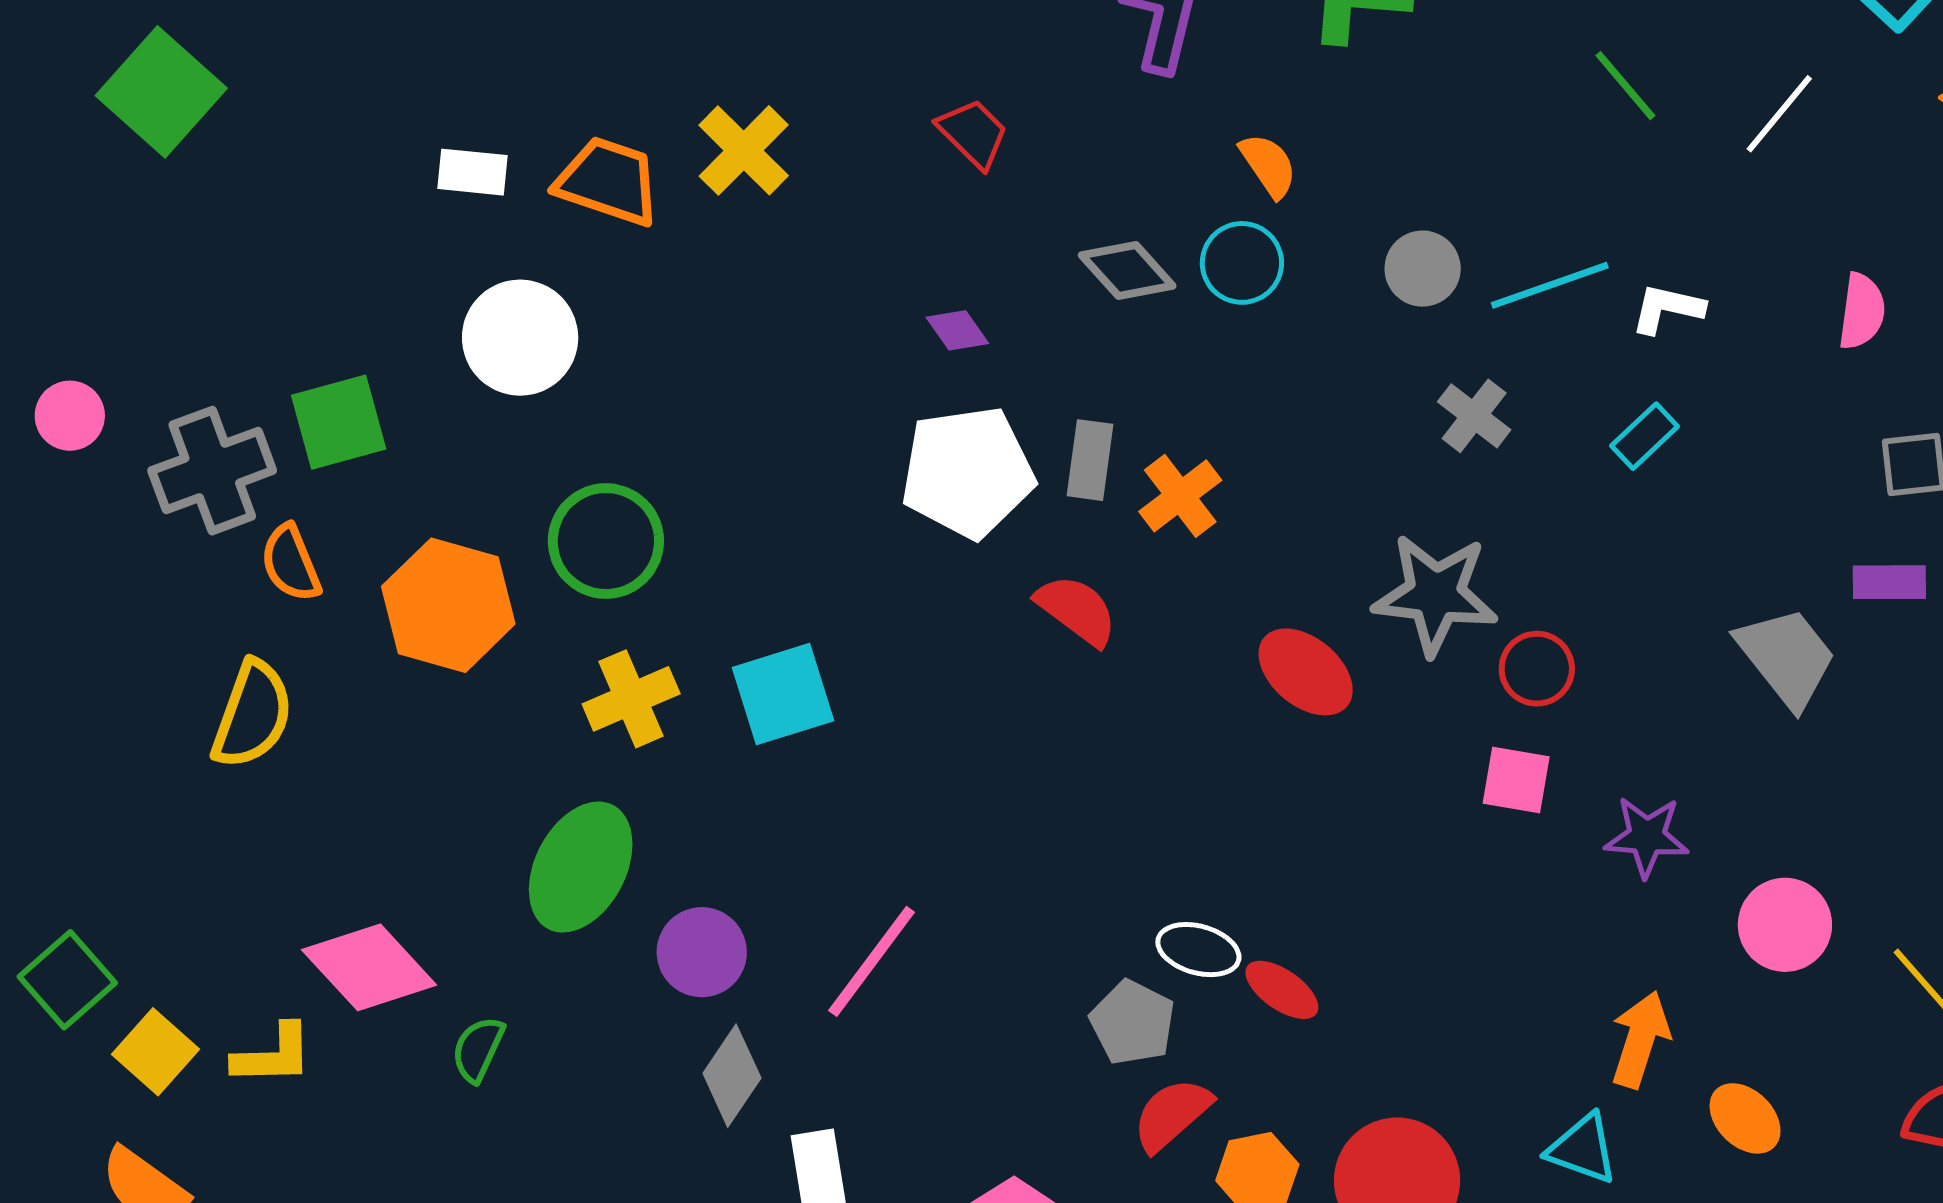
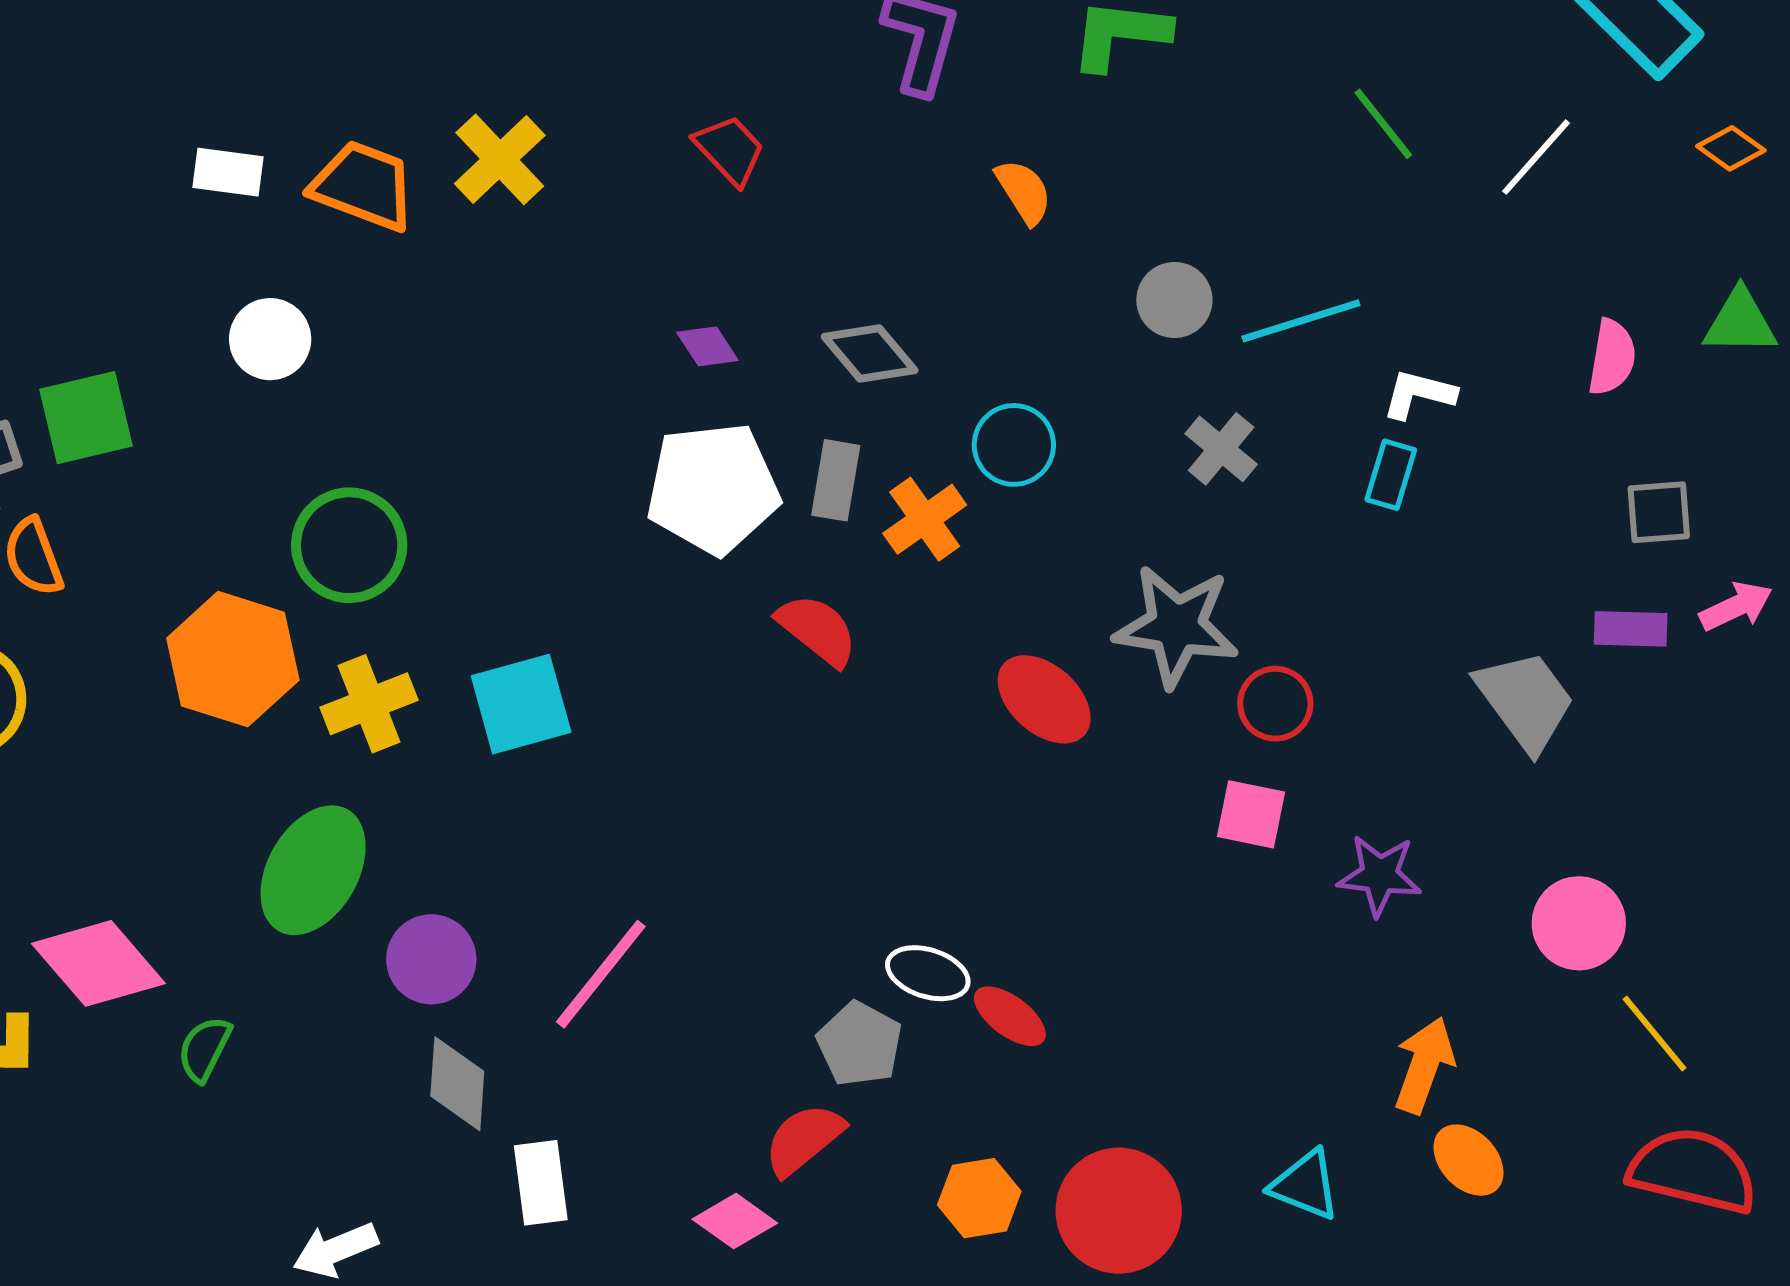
cyan circle: (1242, 263) -> (1014, 445), moved
gray diamond: (1127, 271) -> (870, 353), moved
white L-shape: (1667, 309) -> (1419, 394), moved
white circle: (520, 338) -> (270, 339), size x0.7
cyan rectangle: (1645, 436) -> (1391, 475), turned -32
orange hexagon: (448, 605) -> (233, 659), moved
pink circle: (1785, 925) -> (1579, 923), moved
orange arrow: (1640, 1039) -> (1424, 1065), moved
gray diamond: (732, 1076) -> (457, 1084), turned -32
red semicircle: (1172, 1114) -> (804, 1139), moved

